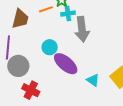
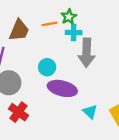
purple ellipse: (66, 64) -> (62, 88), turned -35

